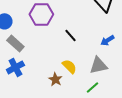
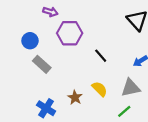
blue cross: (15, 67) -> (46, 108), moved, turned -30
brown star: (55, 79) -> (75, 97), moved

